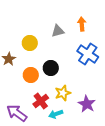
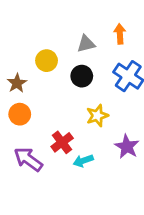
black circle: (51, 68) -> (82, 76), moved
orange circle: (31, 75) -> (20, 114), moved
yellow star: (63, 93) -> (97, 116), moved

